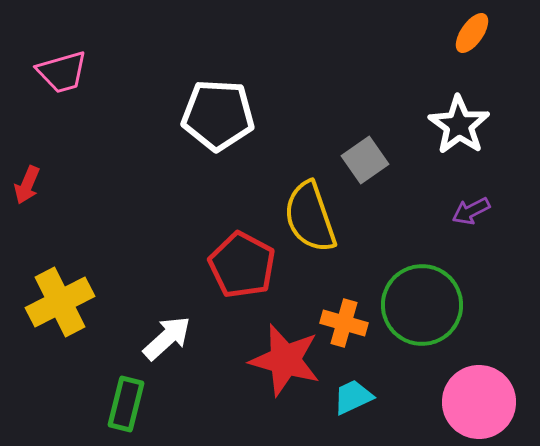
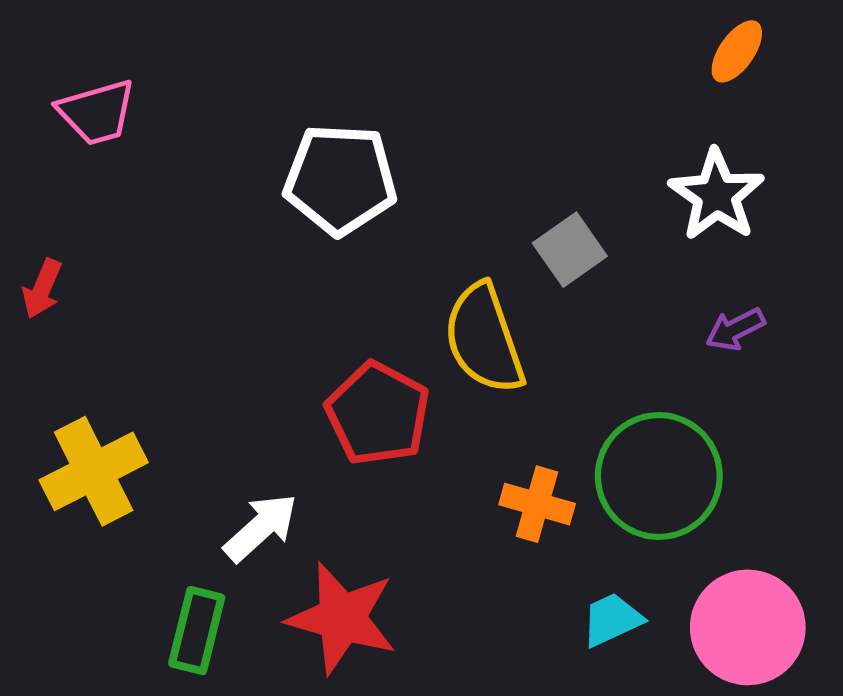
red star: (285, 360) -> (342, 618), moved
cyan trapezoid: (353, 397) -> (612, 620), moved

